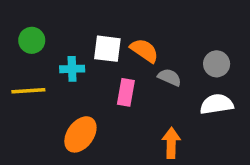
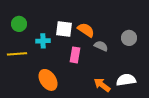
white semicircle: (217, 104) -> (126, 80), moved
orange ellipse: (80, 134) -> (48, 80), turned -70
orange arrow: (171, 143) -> (102, 85), turned -54

